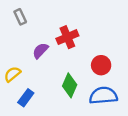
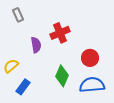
purple semicircle: (40, 51) -> (36, 45), turned 126

